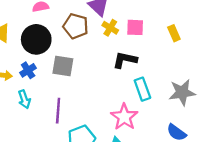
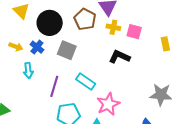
yellow cross: (110, 28) -> (113, 27), turned -32
blue cross: (28, 70) -> (37, 47), turned -32
cyan rectangle: (142, 89) -> (86, 81), moved, turned -48

